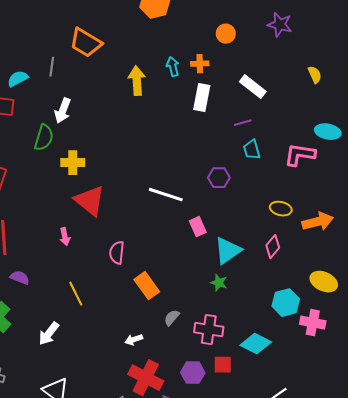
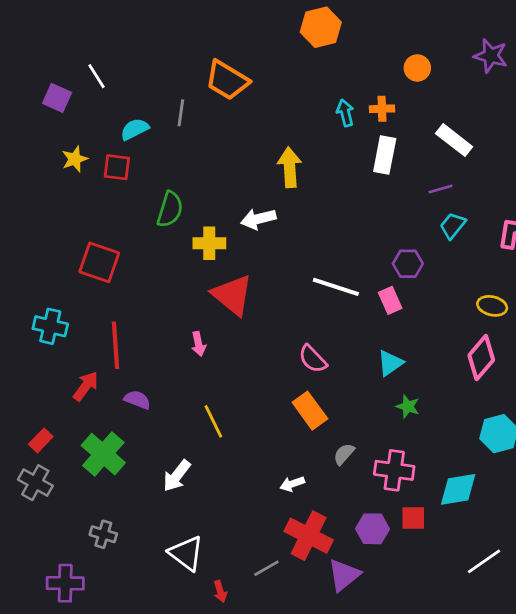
yellow arrow: (137, 81) -> (290, 167), moved
white arrow: (63, 111) -> (258, 219), moved, turned 55
cyan trapezoid: (252, 150) -> (453, 226), turned 55
pink rectangle: (198, 227) -> (390, 300), moved
pink diamond: (273, 247) -> (481, 358), size x1.4
cyan triangle: (228, 251) -> (390, 363), moved, size x0.7
pink semicircle: (117, 253) -> (313, 359), moved, turned -50
cyan diamond: (256, 344) -> (458, 489), turned -36

